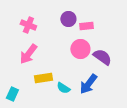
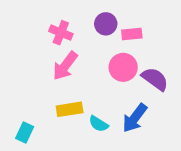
pink cross: (28, 25) -> (61, 33), moved
pink arrow: (28, 54) -> (65, 66), moved

